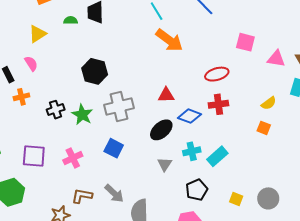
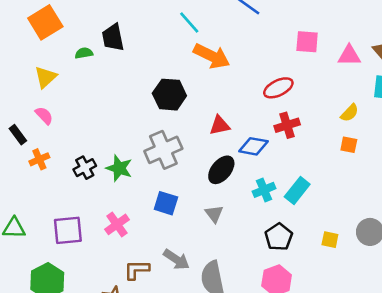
black hexagon: (95, 71) -> (169, 95), moved
gray triangle: (165, 164) -> (214, 214), moved

